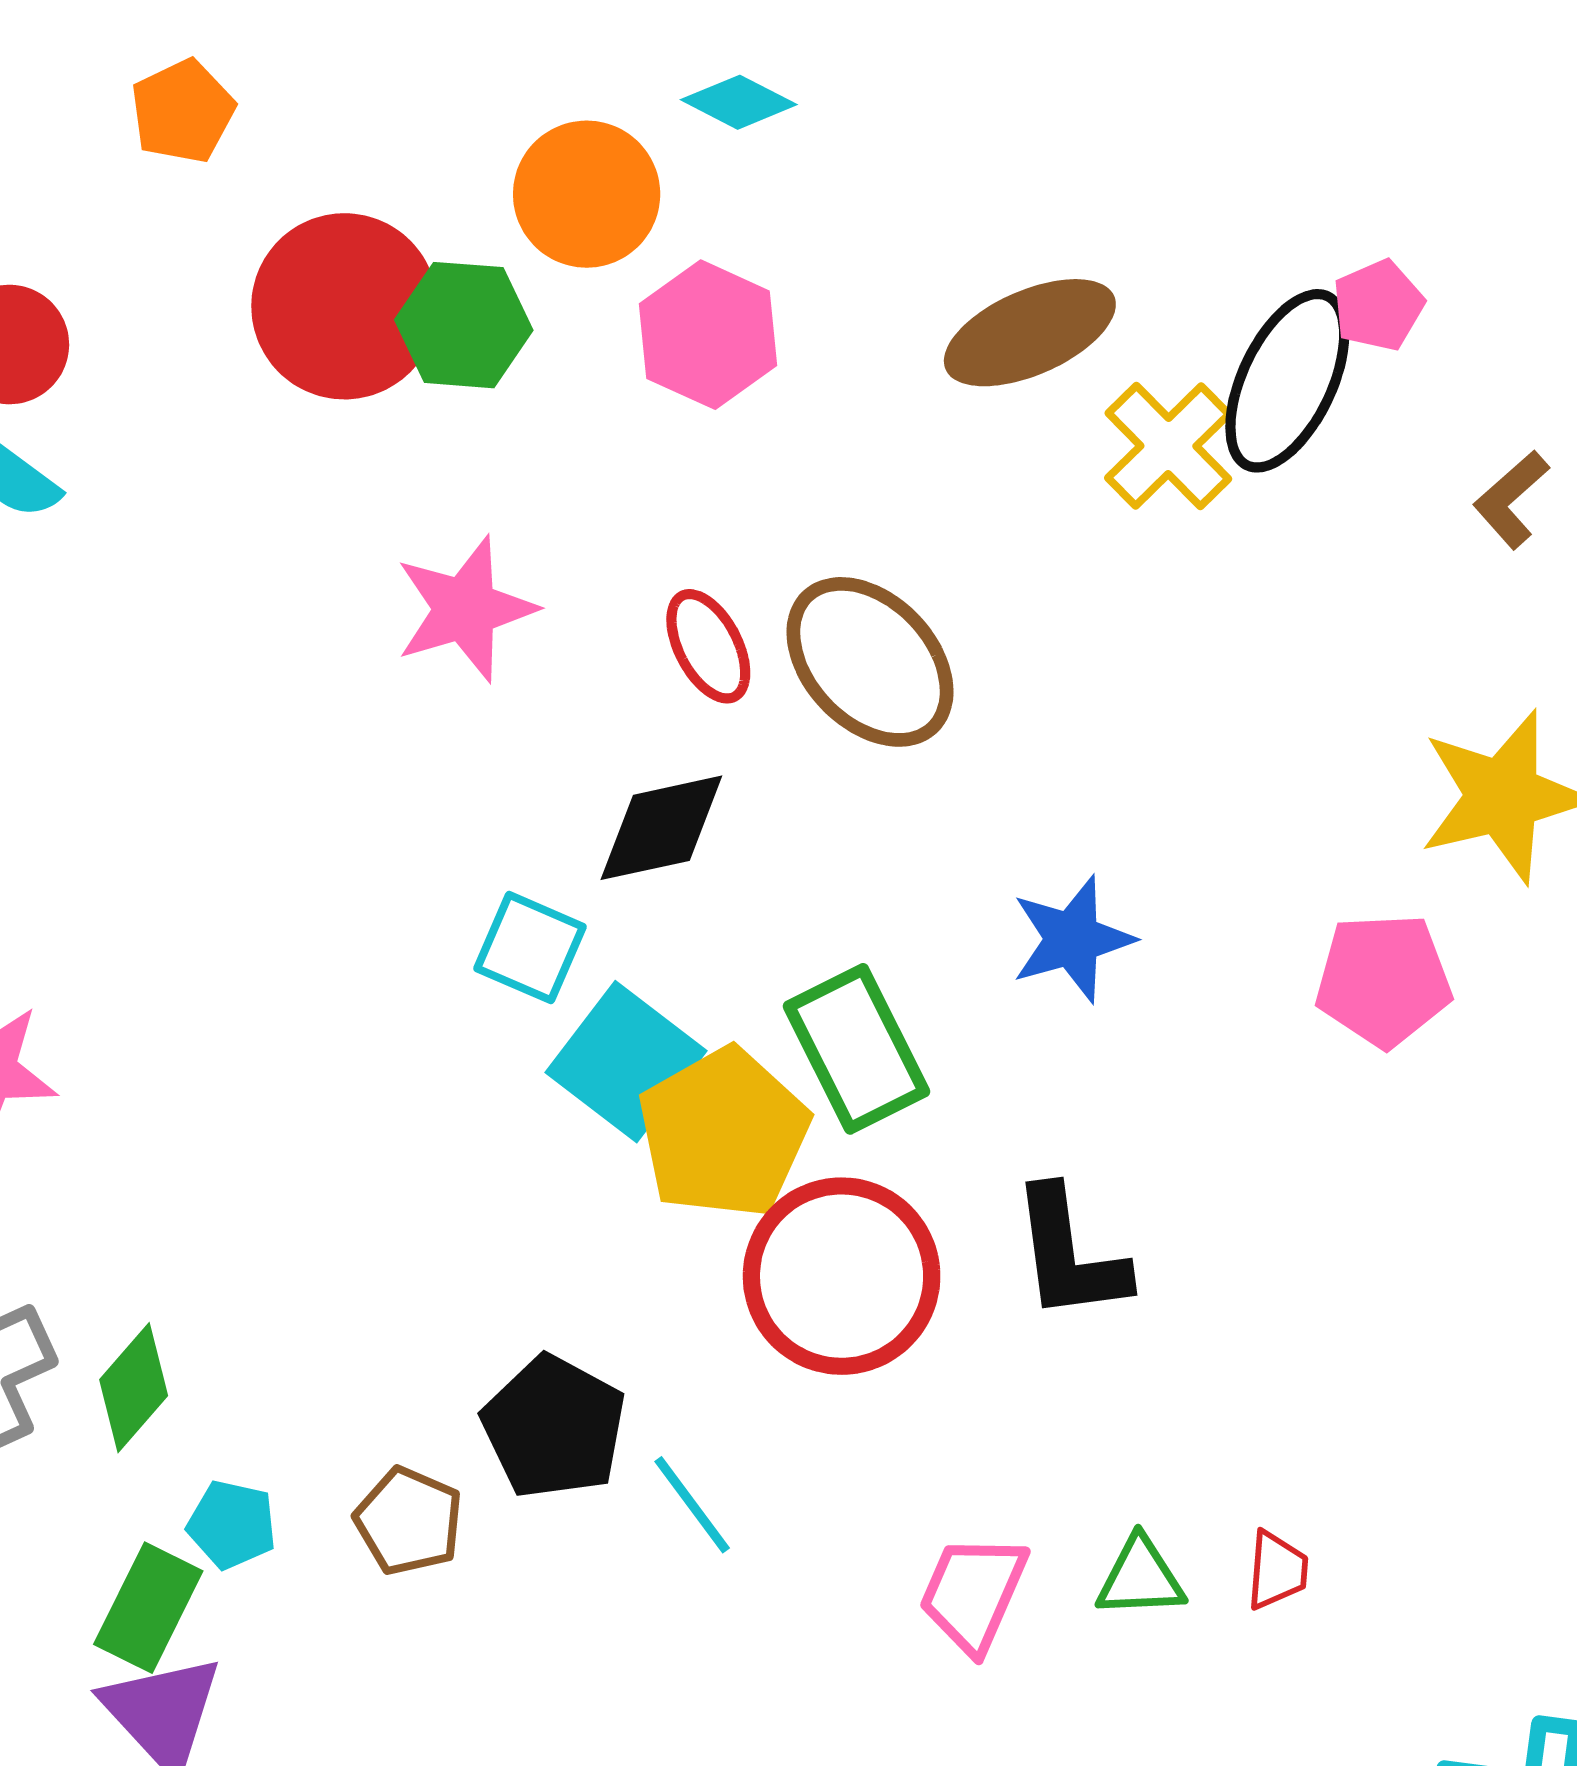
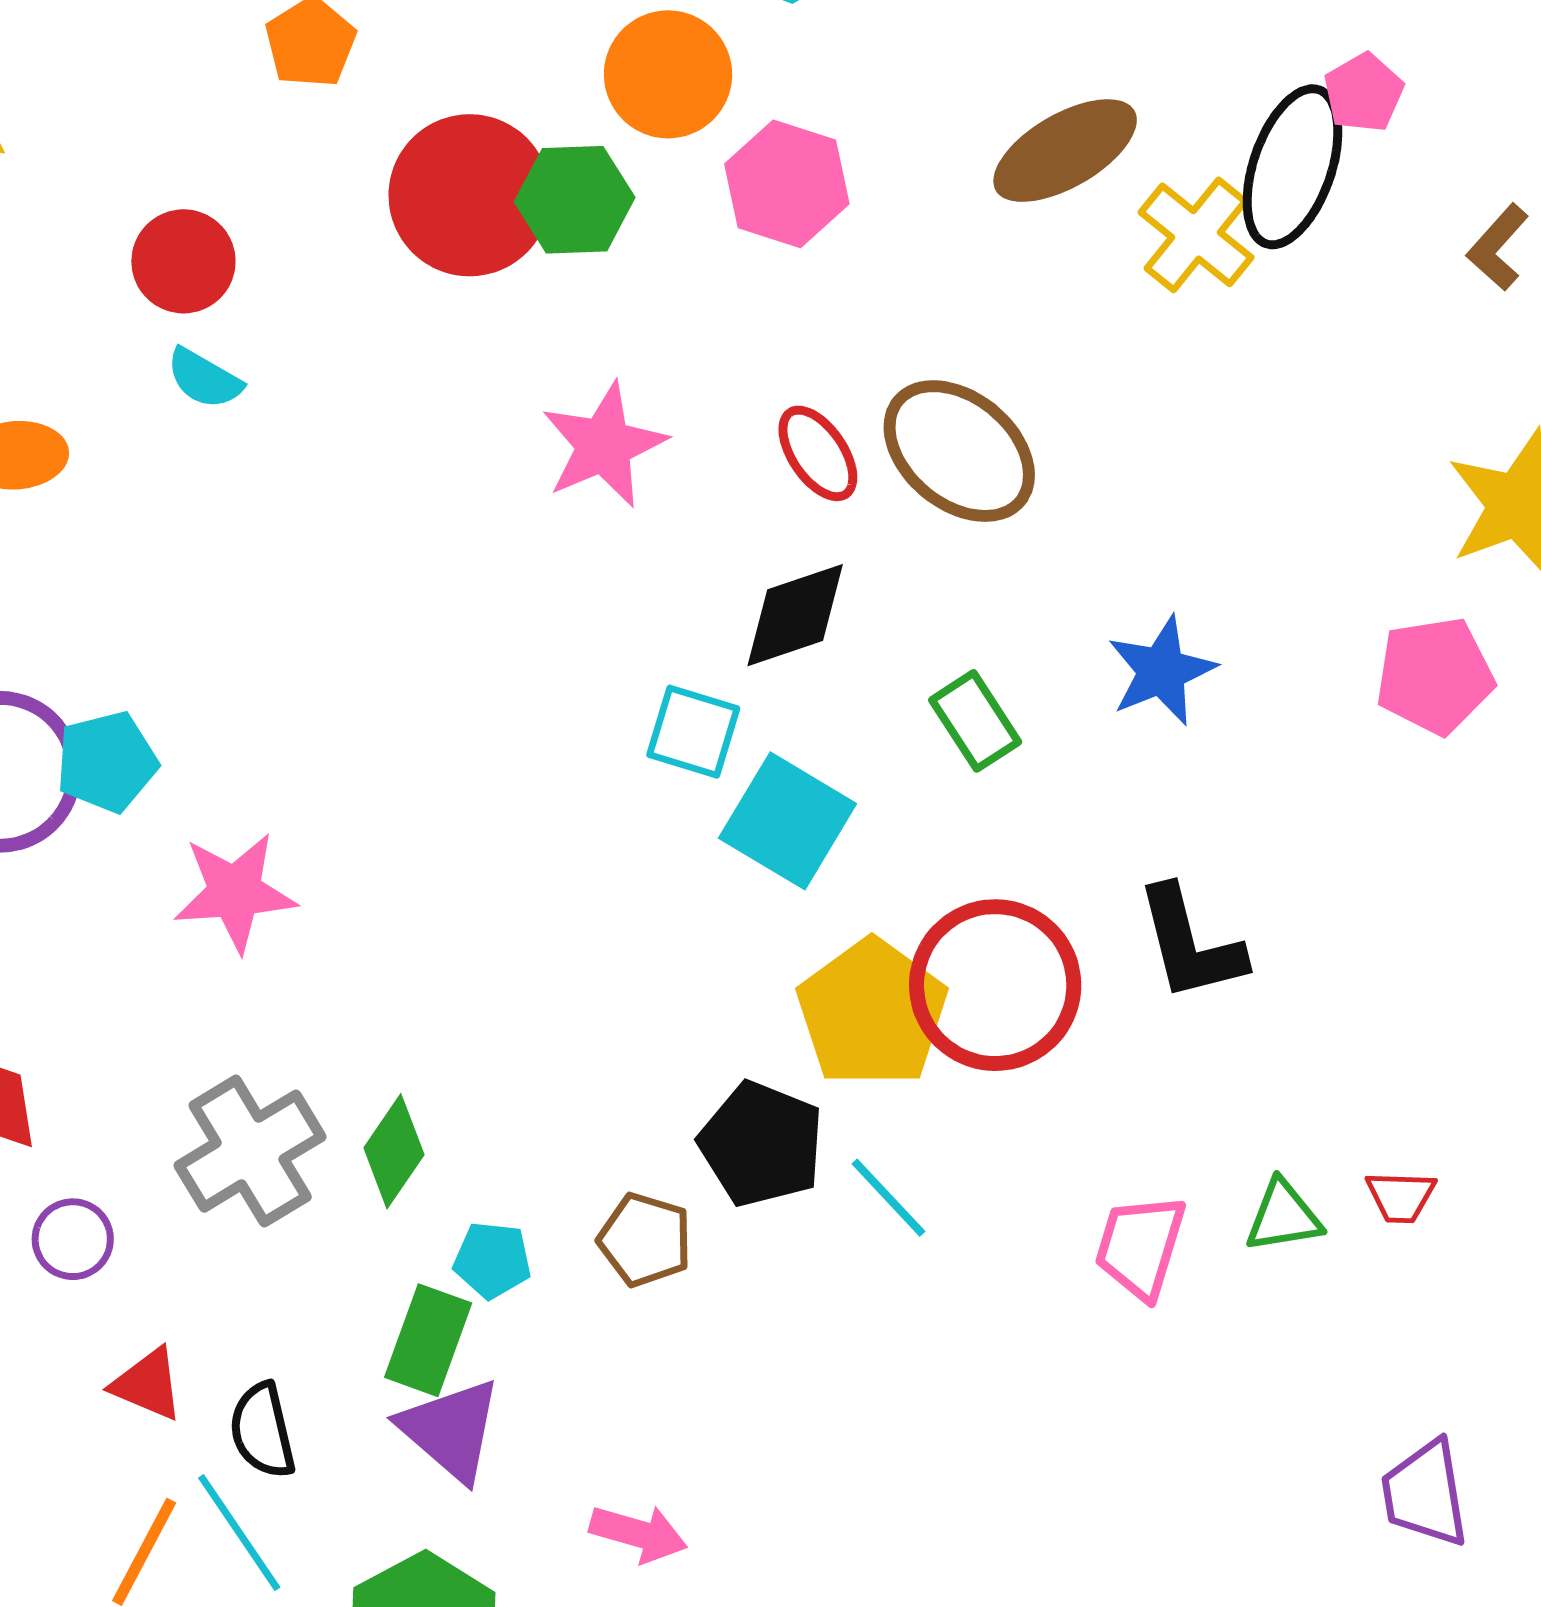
green rectangle: (857, 1049) -> (975, 721), moved, size x0.7
yellow pentagon: (724, 1133) -> (872, 1013), moved
red trapezoid: (1277, 1570) -> (1401, 1197), turned 94

